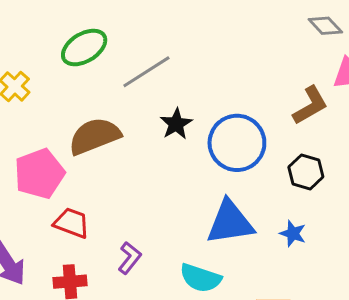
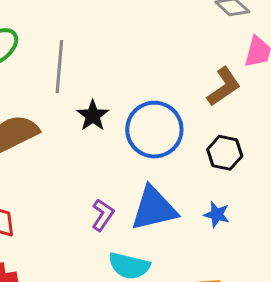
gray line: (146, 72) -> (59, 67), turned -48
purple L-shape: (130, 258) -> (103, 215), moved

